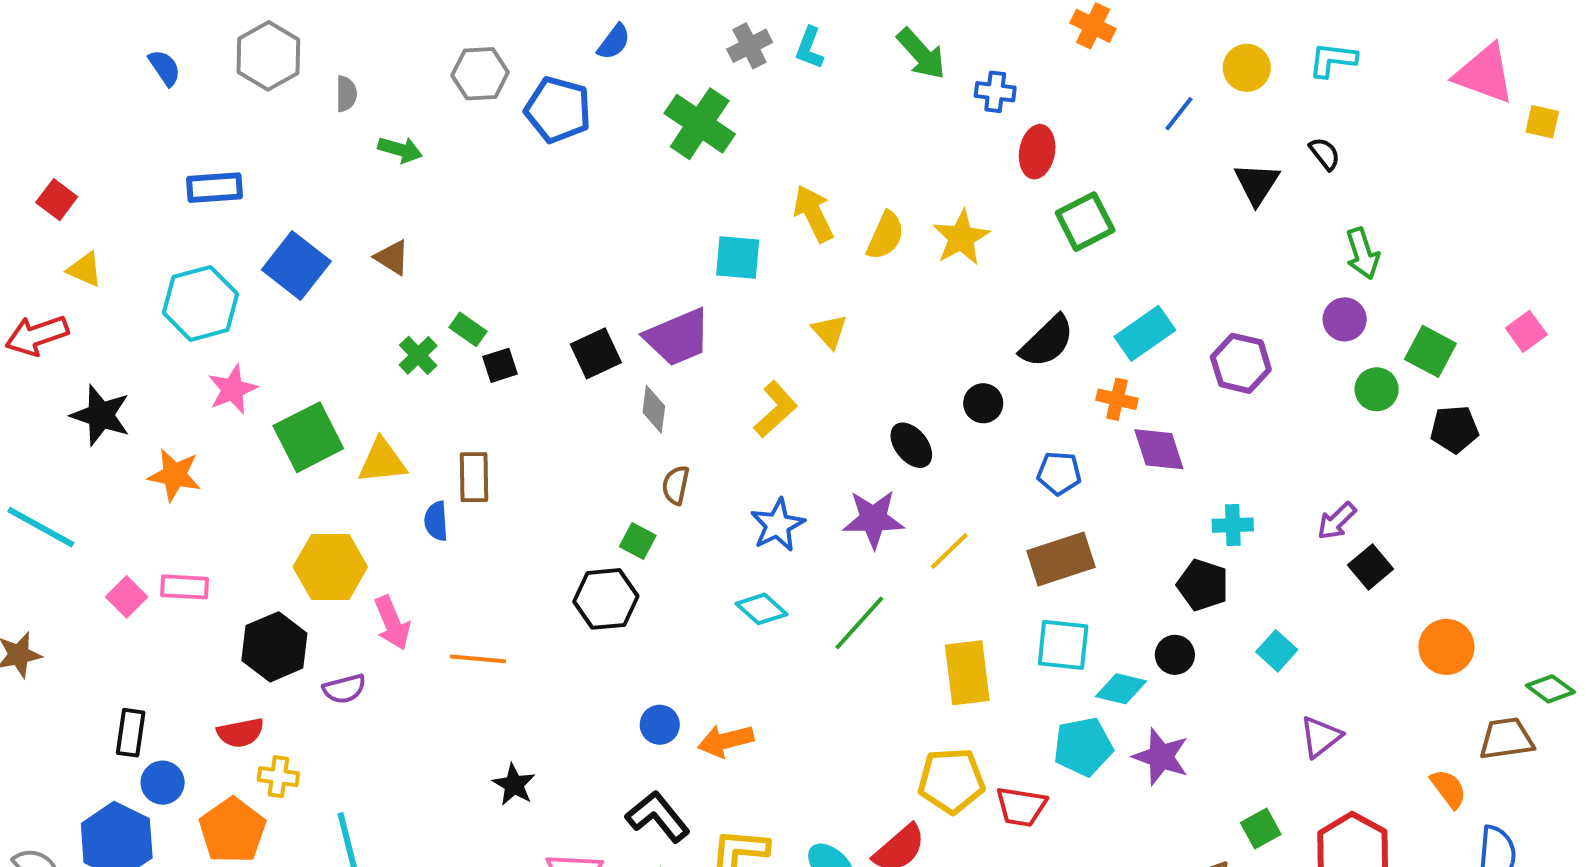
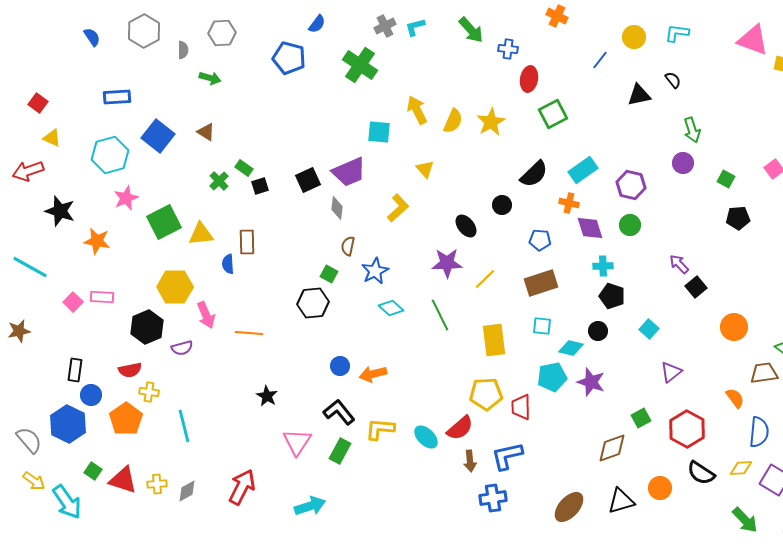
cyan L-shape: (809, 48) -> (415, 27), turned 55
gray hexagon: (480, 74) -> (222, 33), moved
black triangle: (1257, 184) -> (639, 95), turned 45
green square: (1430, 351) -> (726, 179), size x0.7
green circle: (1377, 389) -> (630, 225), moved
purple arrow: (1337, 521) -> (679, 264), turned 90
blue star: (778, 525) -> (375, 271), moved
cyan cross: (1233, 525) -> (603, 266), moved
green line: (859, 623) -> (440, 315), turned -68
cyan square: (1063, 645) -> (542, 326), size x0.7
red trapezoid: (1021, 807) -> (521, 407), turned 80

